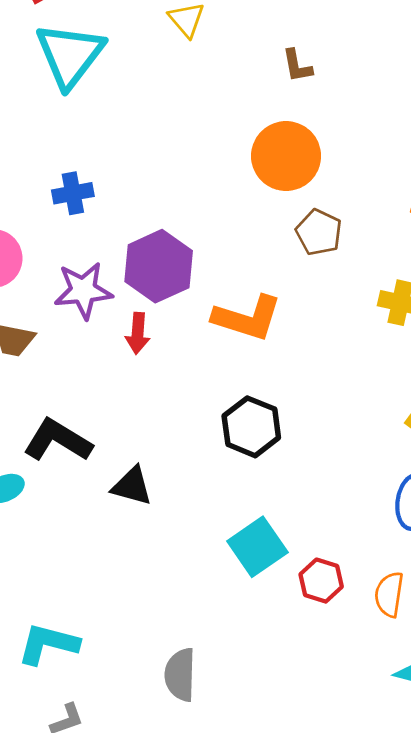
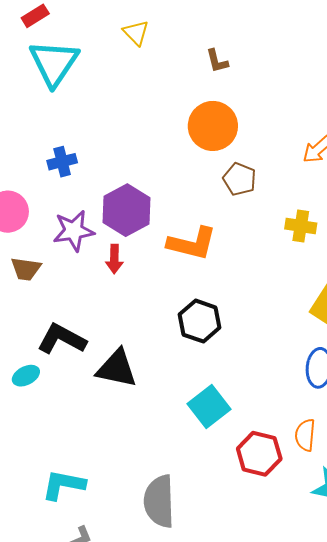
black triangle: (132, 486) -> (117, 369), size x1.4
red hexagon: (321, 581) -> (259, 454), moved, size x1.4
gray semicircle: (180, 675) -> (159, 501), size x1.4

